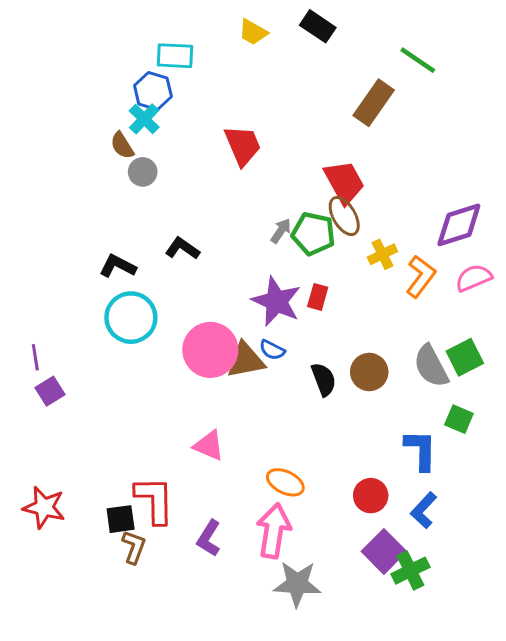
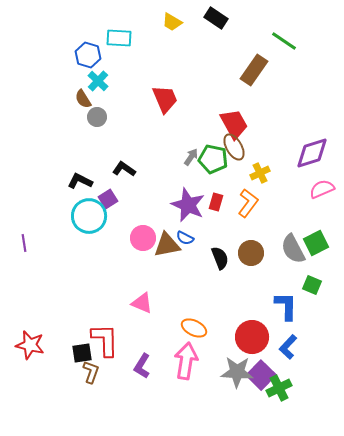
blue hexagon: (153, 91) -> (88, 55), moved
orange L-shape: (421, 276) -> (248, 203), moved
pink circle: (210, 350) -> (143, 238), size x0.7
purple square: (50, 391) -> (108, 199), moved
red circle: (371, 496) -> (252, 337), size x1.4
gray star: (297, 584) -> (237, 372), moved

